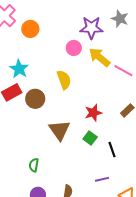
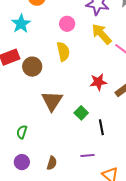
pink circle: (74, 48) -> (67, 24), moved
cyan star: (19, 69) -> (21, 24), moved
red star: (93, 113) -> (98, 82), moved

